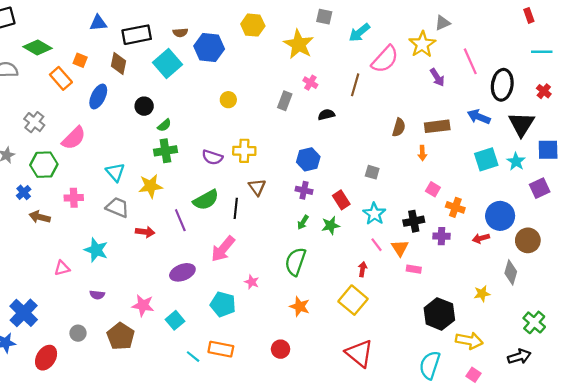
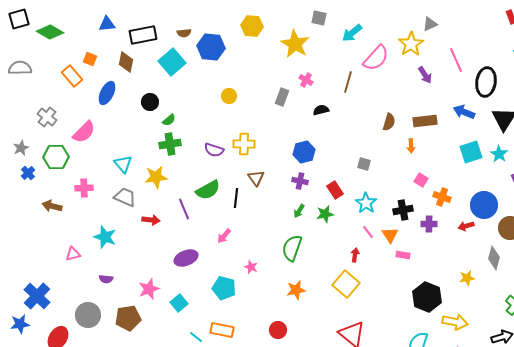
green diamond: (37, 47) -> (50, 32), moved
blue cross: (24, 192) -> (28, 173), moved
pink arrow: (223, 249) -> (224, 236), size x0.6
pink star: (143, 305) -> (149, 289), turned -30
orange star: (300, 306) -> (296, 290), turned -30
gray circle: (78, 333) -> (88, 315), size x1.6
brown pentagon: (121, 336) -> (128, 318), turned 30

